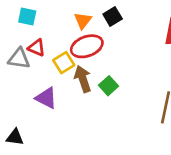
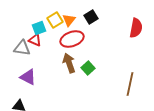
cyan square: (27, 16) -> (39, 28), moved, turned -32
yellow square: (64, 63) -> (55, 20), moved
purple triangle: (46, 98) -> (28, 77), moved

